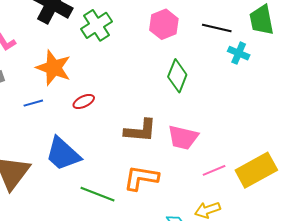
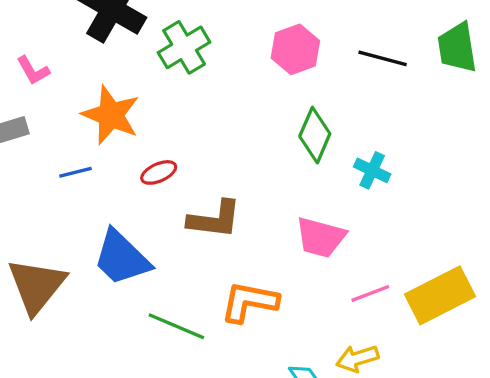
cyan cross: (239, 53) -> (372, 170), moved
brown L-shape: (140, 131) -> (215, 219), moved

